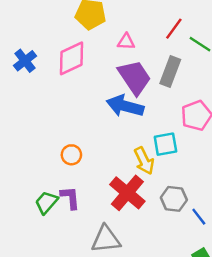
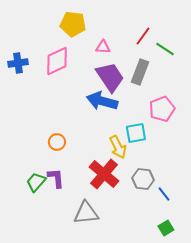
blue cross: (25, 61) -> (18, 63), turned 30

